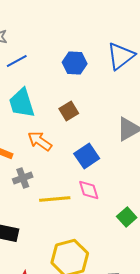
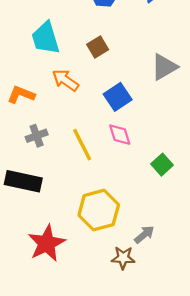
gray cross: (23, 178) -> (37, 136), moved
yellow line: (55, 199) -> (82, 145), turned 68

